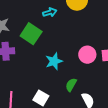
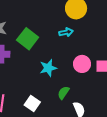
cyan arrow: (50, 12) -> (66, 32), moved

